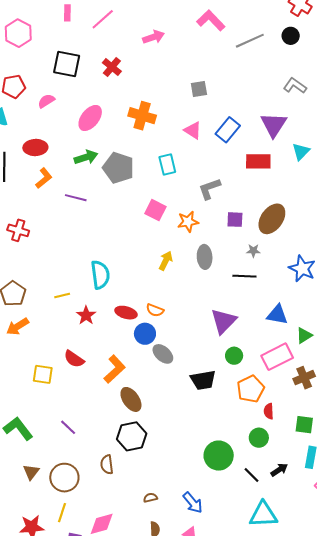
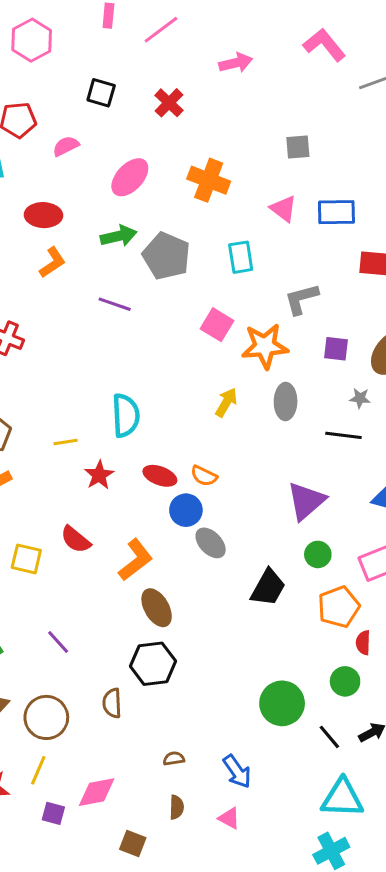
black square: (67, 64) -> (101, 93), size x0.7
blue rectangle: (228, 130) -> (336, 212), turned 45
purple line: (76, 198) -> (115, 304), moved
orange star: (188, 222) -> (265, 346), size x1.4
black trapezoid: (203, 380) -> (268, 588), turned -56

